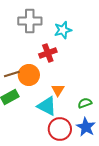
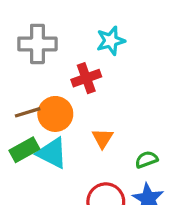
gray cross: (30, 21) -> (37, 44), moved
cyan triangle: (47, 106) -> (52, 153), moved

